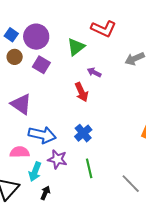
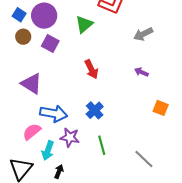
purple arrow: (94, 72) -> (141, 72), moved
pink semicircle: (20, 152) -> (32, 132), turned -36

